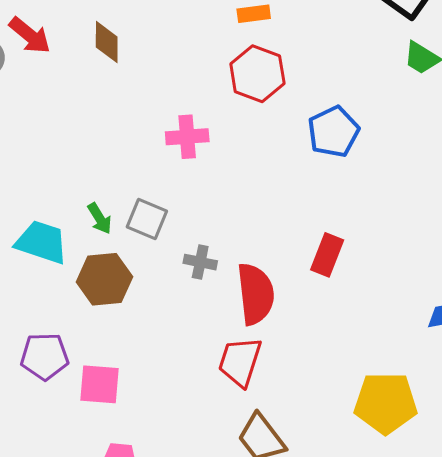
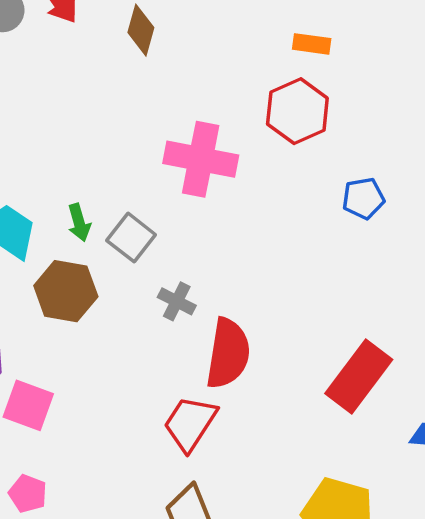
blue pentagon: (333, 132) -> (363, 198), size x0.7
pink cross: (187, 137) -> (201, 159), size x1.5
red rectangle: (327, 255) -> (359, 376), moved, size x1.5

